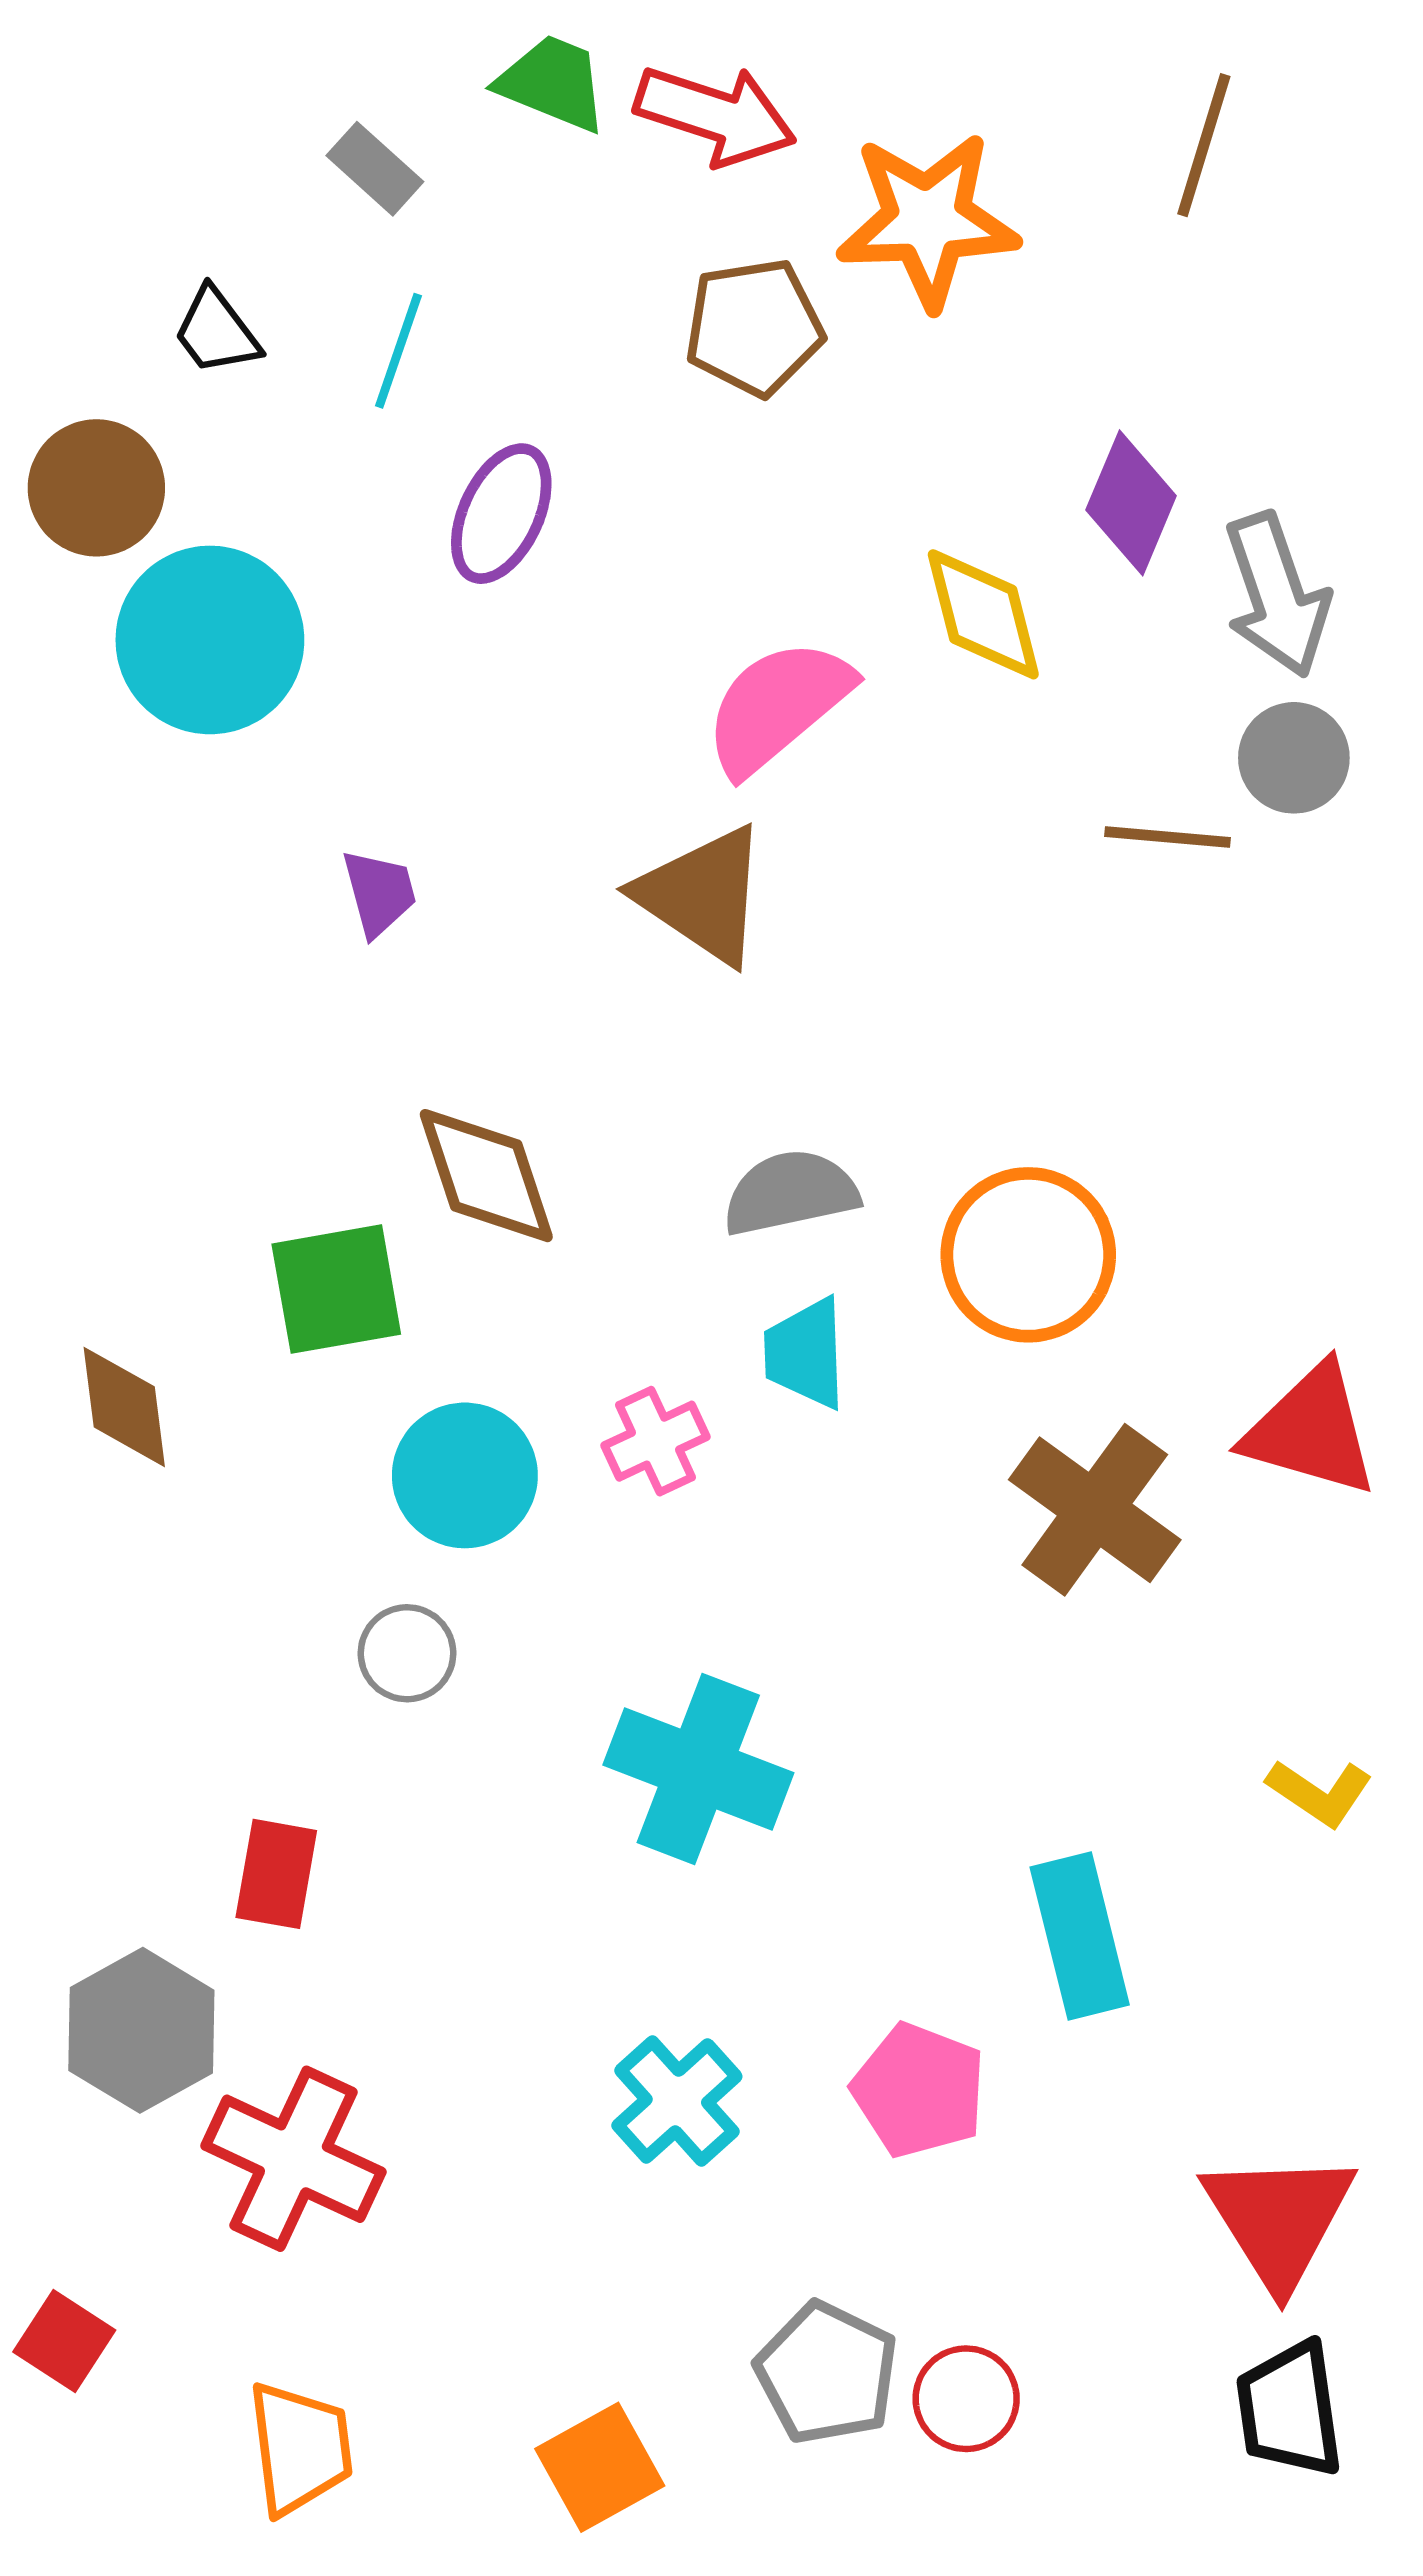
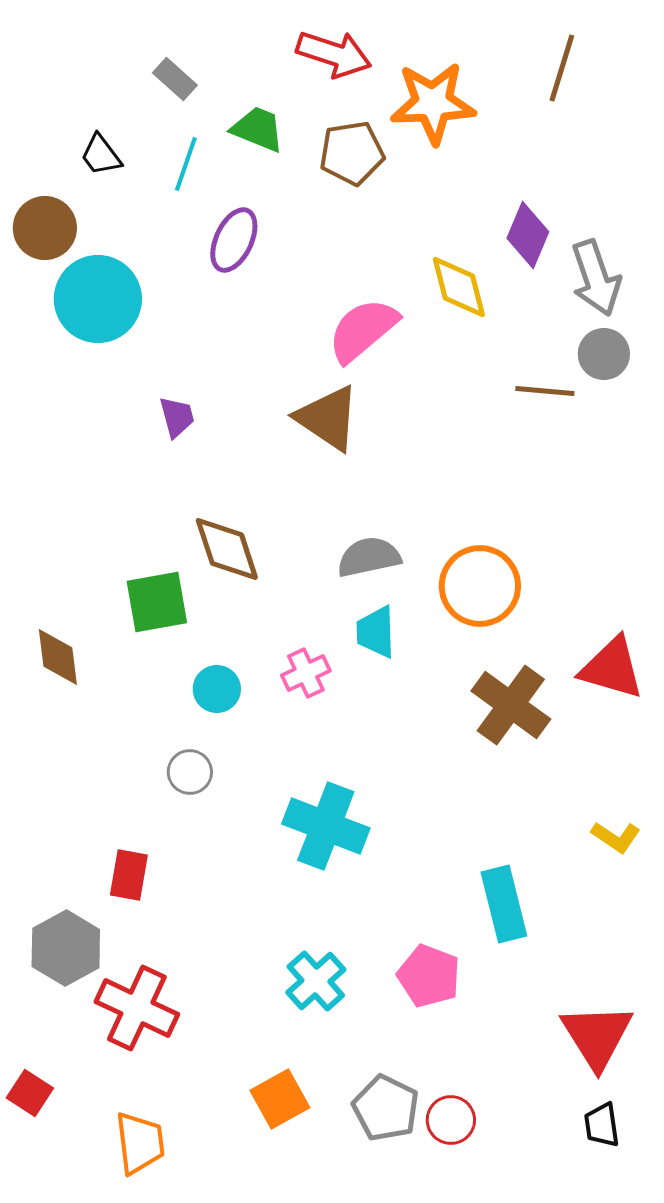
green trapezoid: (553, 83) -> (258, 129), moved
cyan circle: (465, 1475) -> (217, 689), size x0.7
black trapezoid: (1290, 2409) -> (602, 1125), size x0.7
orange square: (600, 2467) -> (280, 1099), moved

